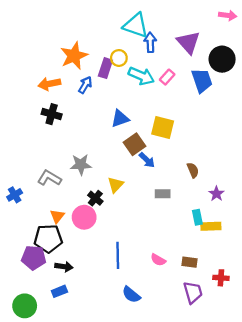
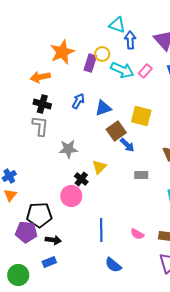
cyan triangle: (136, 25) -> (117, 25), size x0.7
blue arrow: (85, 85) -> (78, 101), moved
gray L-shape: (49, 178) -> (40, 126), moved, turned 65
orange triangle: (57, 216) -> (10, 195), moved

